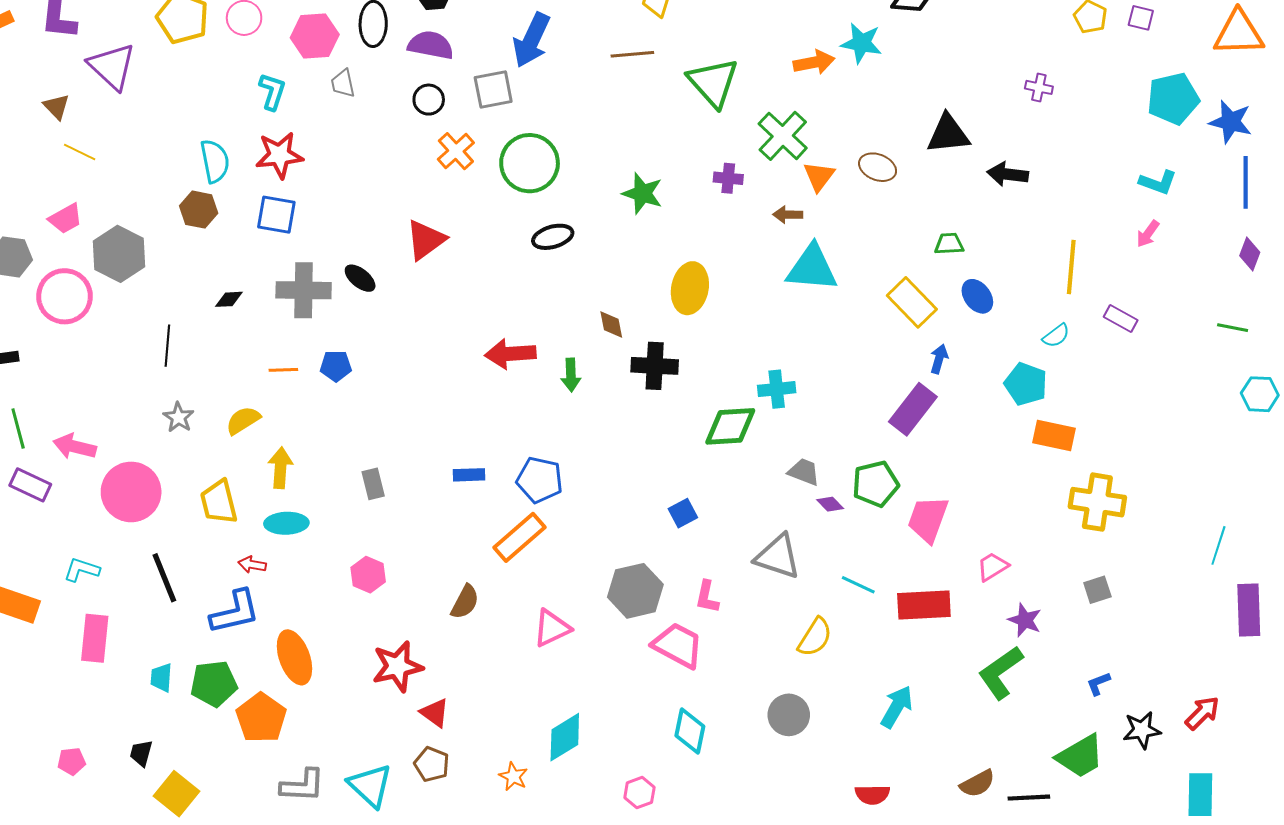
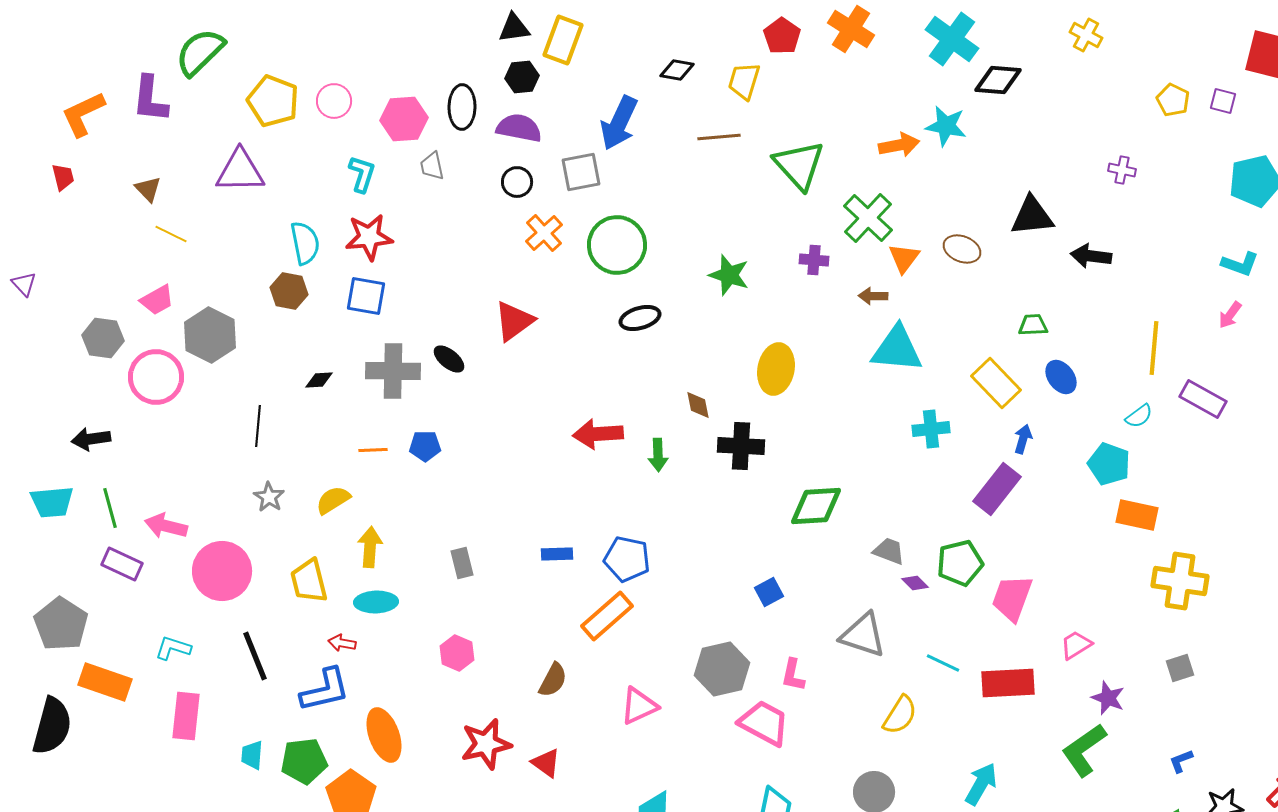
purple triangle: (112, 66) -> (240, 171), moved, turned -44
purple rectangle: (1121, 318) -> (1203, 399), size x1.4
cyan cross: (777, 389) -> (931, 429), moved
red triangle: (435, 713) -> (546, 763), moved

